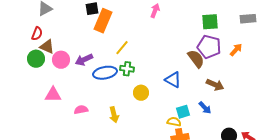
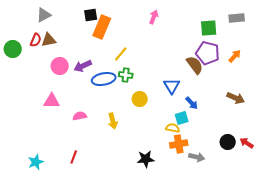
gray rectangle: (248, 19) -> (237, 18), moved
brown triangle: (47, 47) -> (49, 40), moved, turned -35
green circle: (36, 59) -> (13, 49), moved
blue triangle: (173, 80) -> (172, 86), turned 30
brown arrow: (215, 85) -> (236, 98), moved
blue arrow: (205, 108) -> (192, 103), moved

